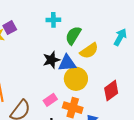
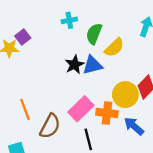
yellow circle: (76, 79) -> (125, 95), moved
pink rectangle: (50, 100) -> (81, 109), size x1.6

